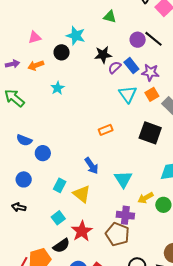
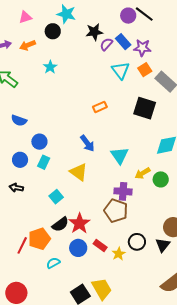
blue circle: (43, 153) -> (39, 142), moved
cyan rectangle: (60, 185) -> (44, 162), moved
red star: (82, 231) -> (79, 223), moved

